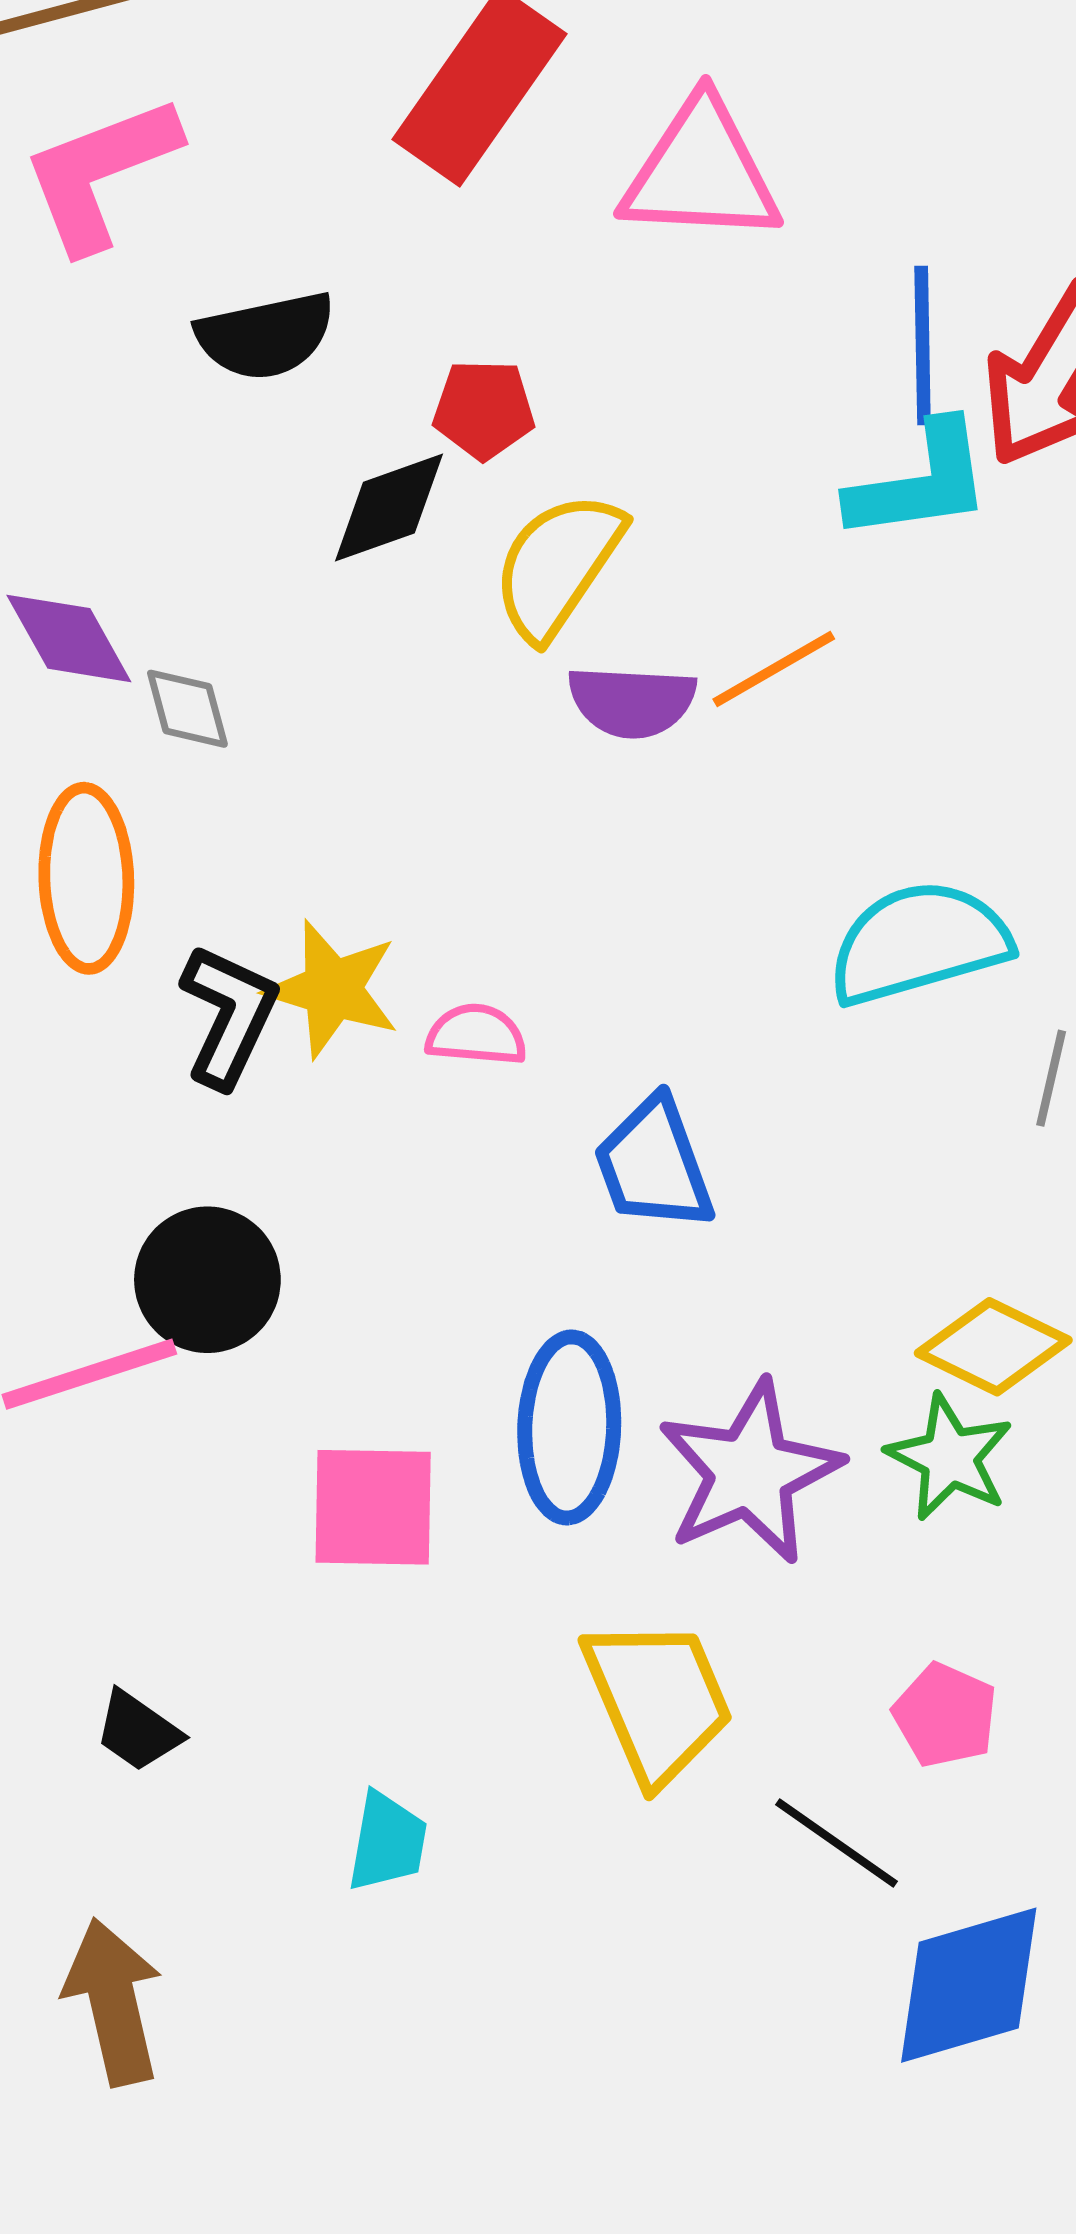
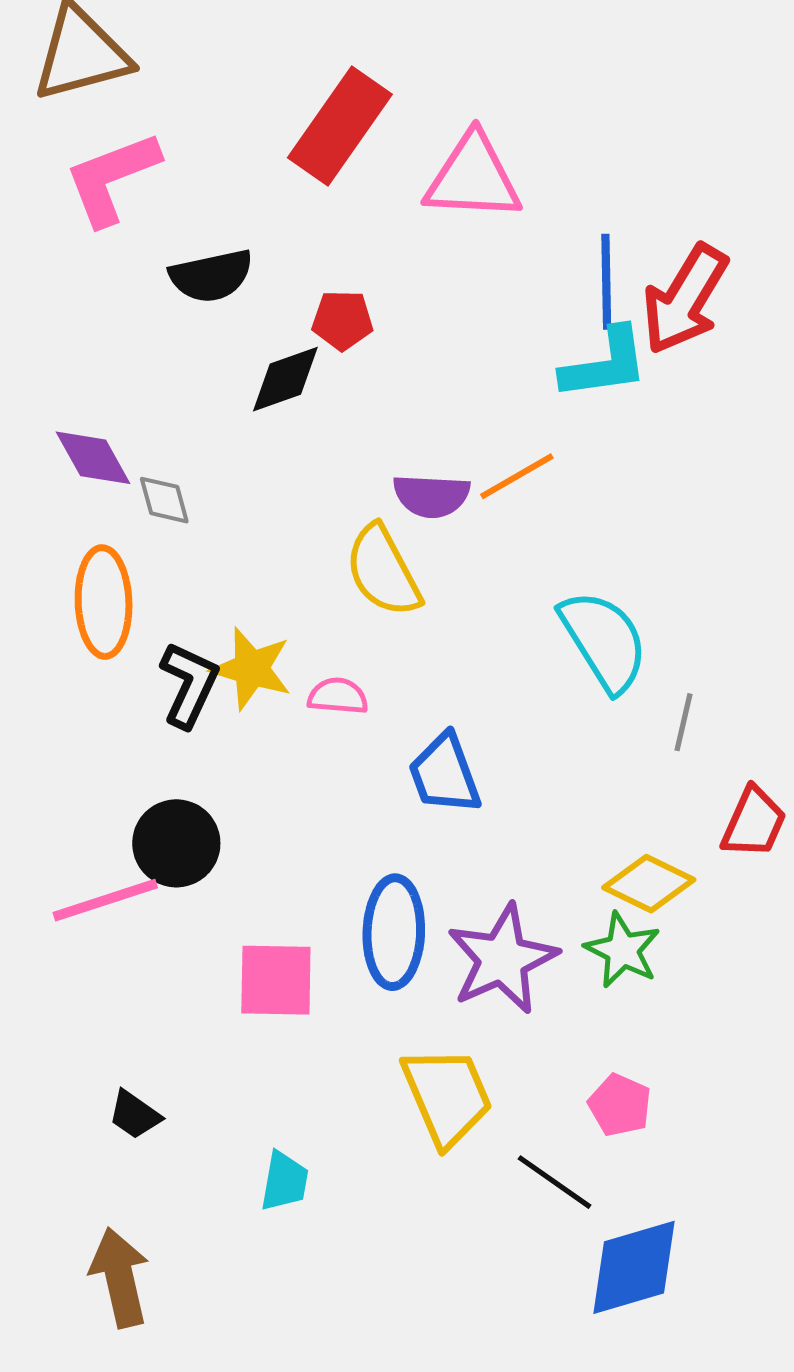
yellow semicircle: (558, 565) -> (383, 571), moved, turned -62
cyan semicircle: (919, 943) -> (604, 641), turned 74

